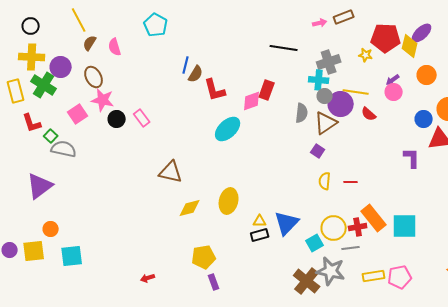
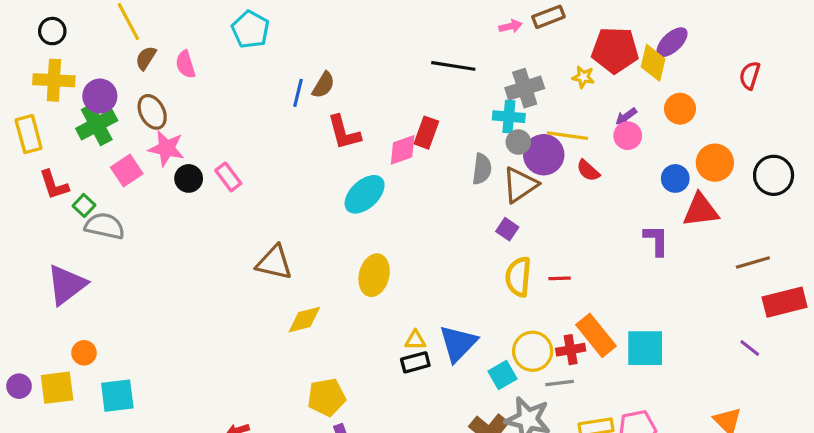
brown semicircle: (196, 74) -> (323, 85), moved
green cross: (44, 85) -> (97, 125), moved, turned 30
yellow semicircle: (325, 181) -> (518, 277), size x1.4
yellow ellipse: (229, 201) -> (374, 275), moved

